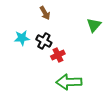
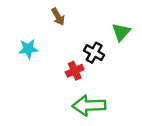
black cross: (44, 41) -> (94, 53), moved

